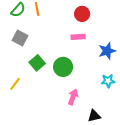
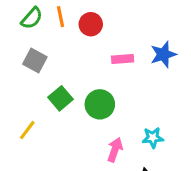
red circle: (82, 14) -> (91, 24), moved
blue star: (107, 51) -> (163, 54), moved
cyan star: (108, 81) -> (153, 138), moved

